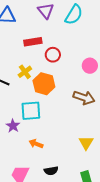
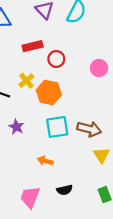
brown arrow: (84, 98) -> (89, 129), moved
cyan square: (31, 111) -> (57, 127), moved
purple star: (13, 126) -> (16, 127), moved

